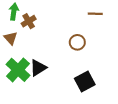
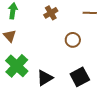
brown cross: (29, 21) -> (51, 13), moved
black triangle: (38, 68) -> (45, 78), moved

